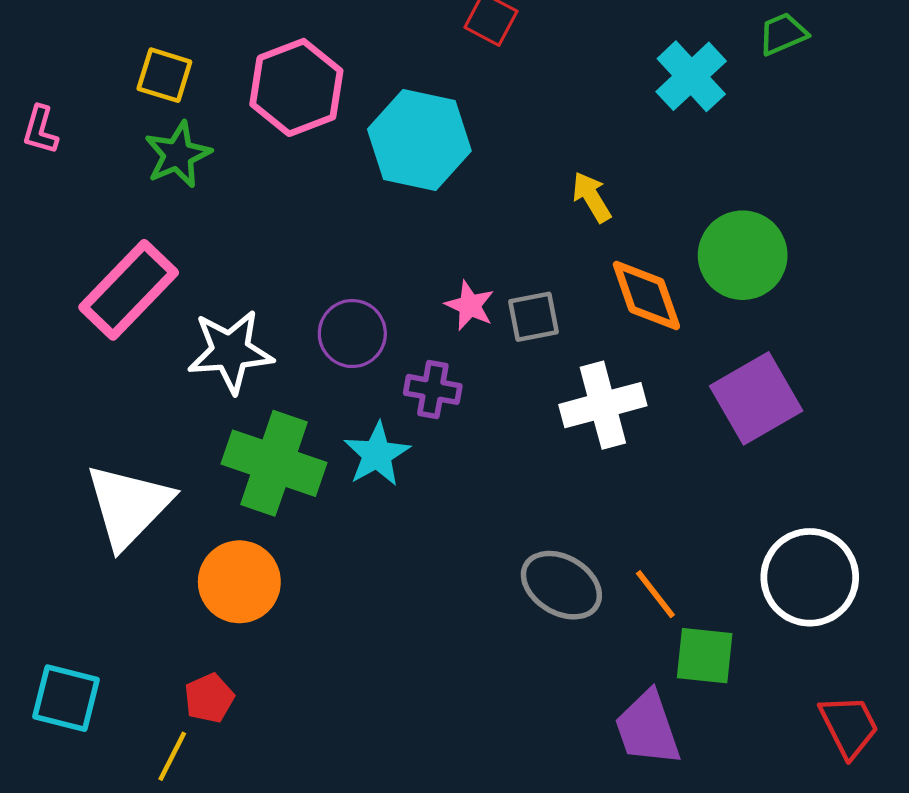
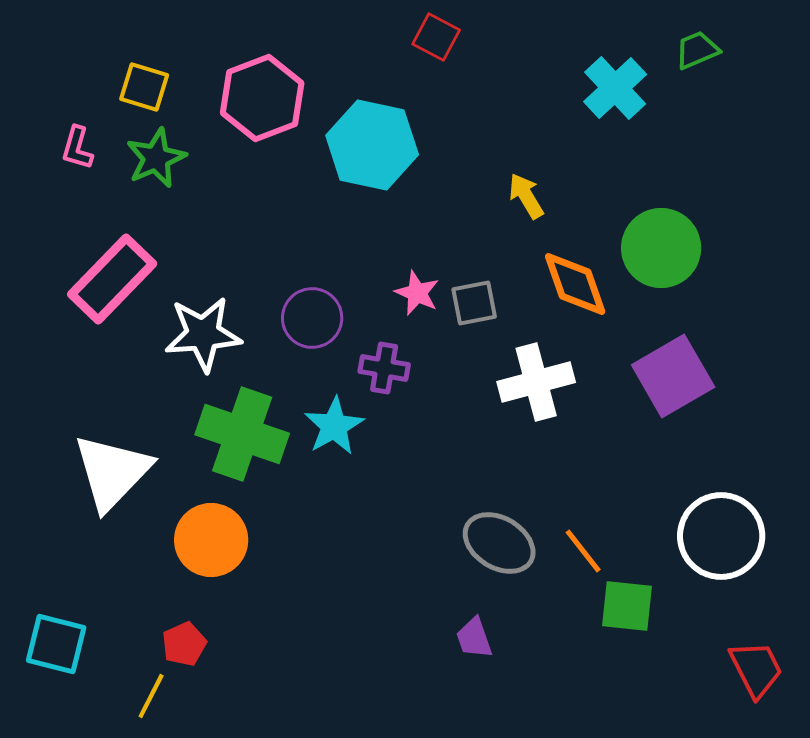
pink L-shape: (40, 130) -> (77, 148), moved
purple trapezoid: (648, 728) -> (474, 638), moved, size x0.6

